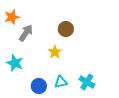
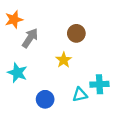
cyan triangle: (61, 82) -> (80, 95), moved
cyan cross: (87, 82) -> (99, 84), moved, turned -35

